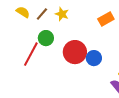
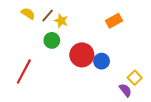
yellow star: (62, 14) -> (61, 21), moved
red line: (31, 54) -> (24, 71), moved

